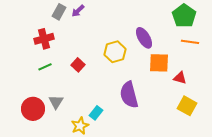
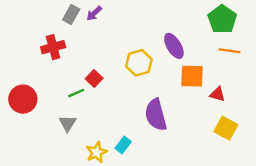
green line: (45, 67) -> (76, 93), moved
red circle: (33, 109) -> (23, 99), moved
cyan rectangle: (96, 113) -> (123, 145), moved

